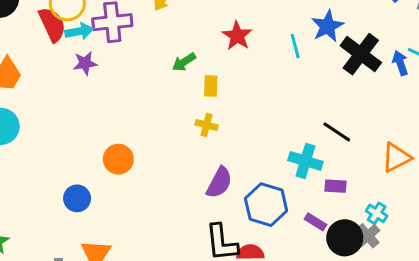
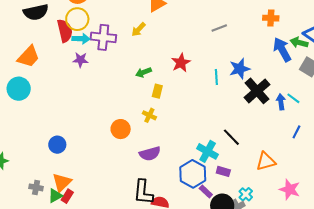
orange circle: (118, 159) -> (121, 129), moved
purple semicircle: (219, 183) -> (150, 154), turned 35
blue hexagon: (266, 205) -> (193, 174), moved

